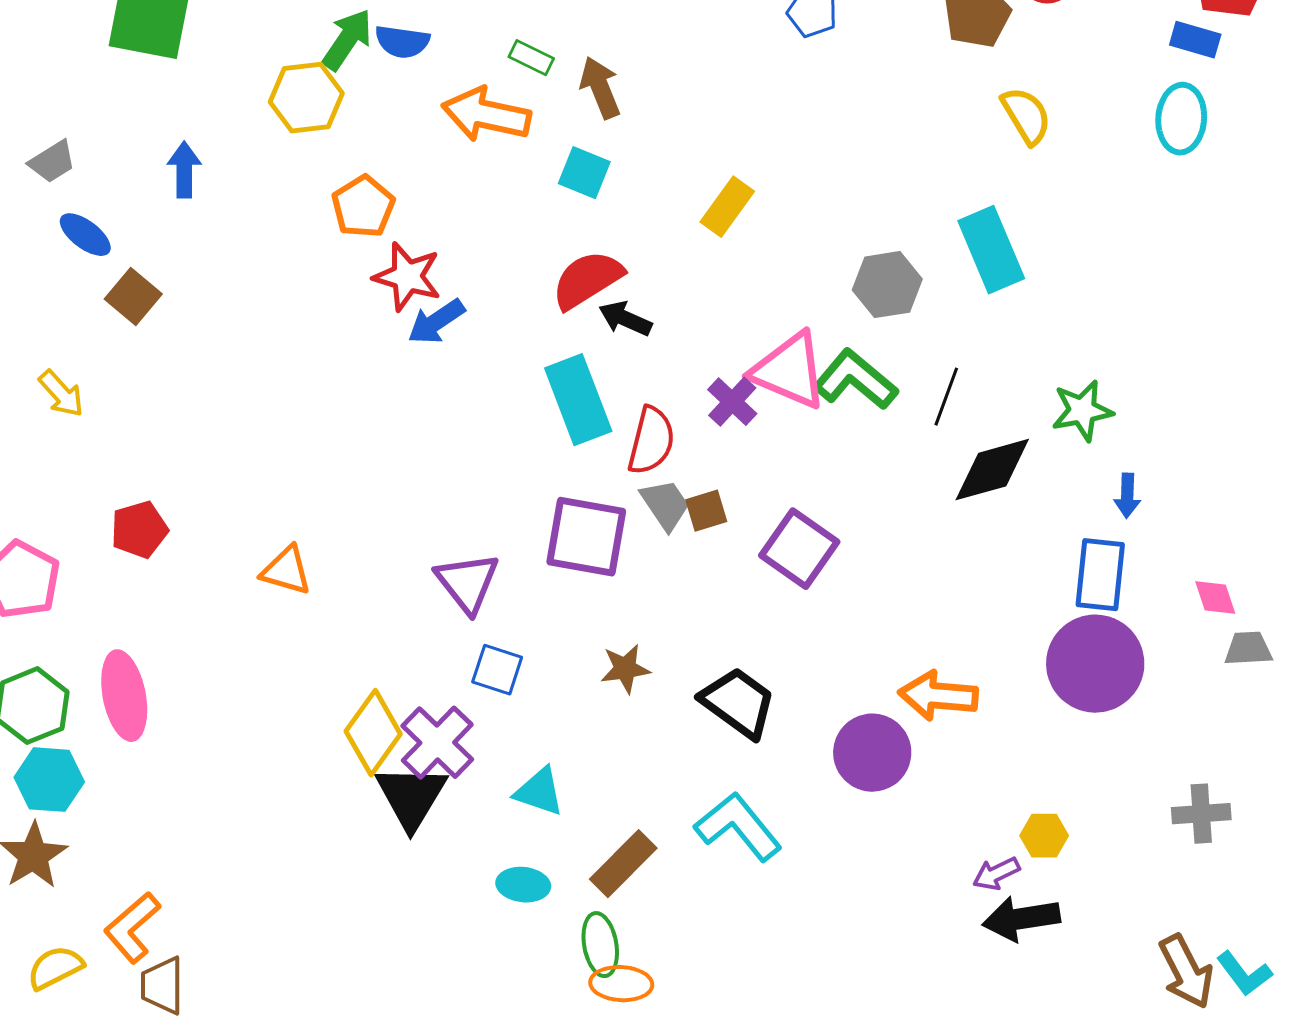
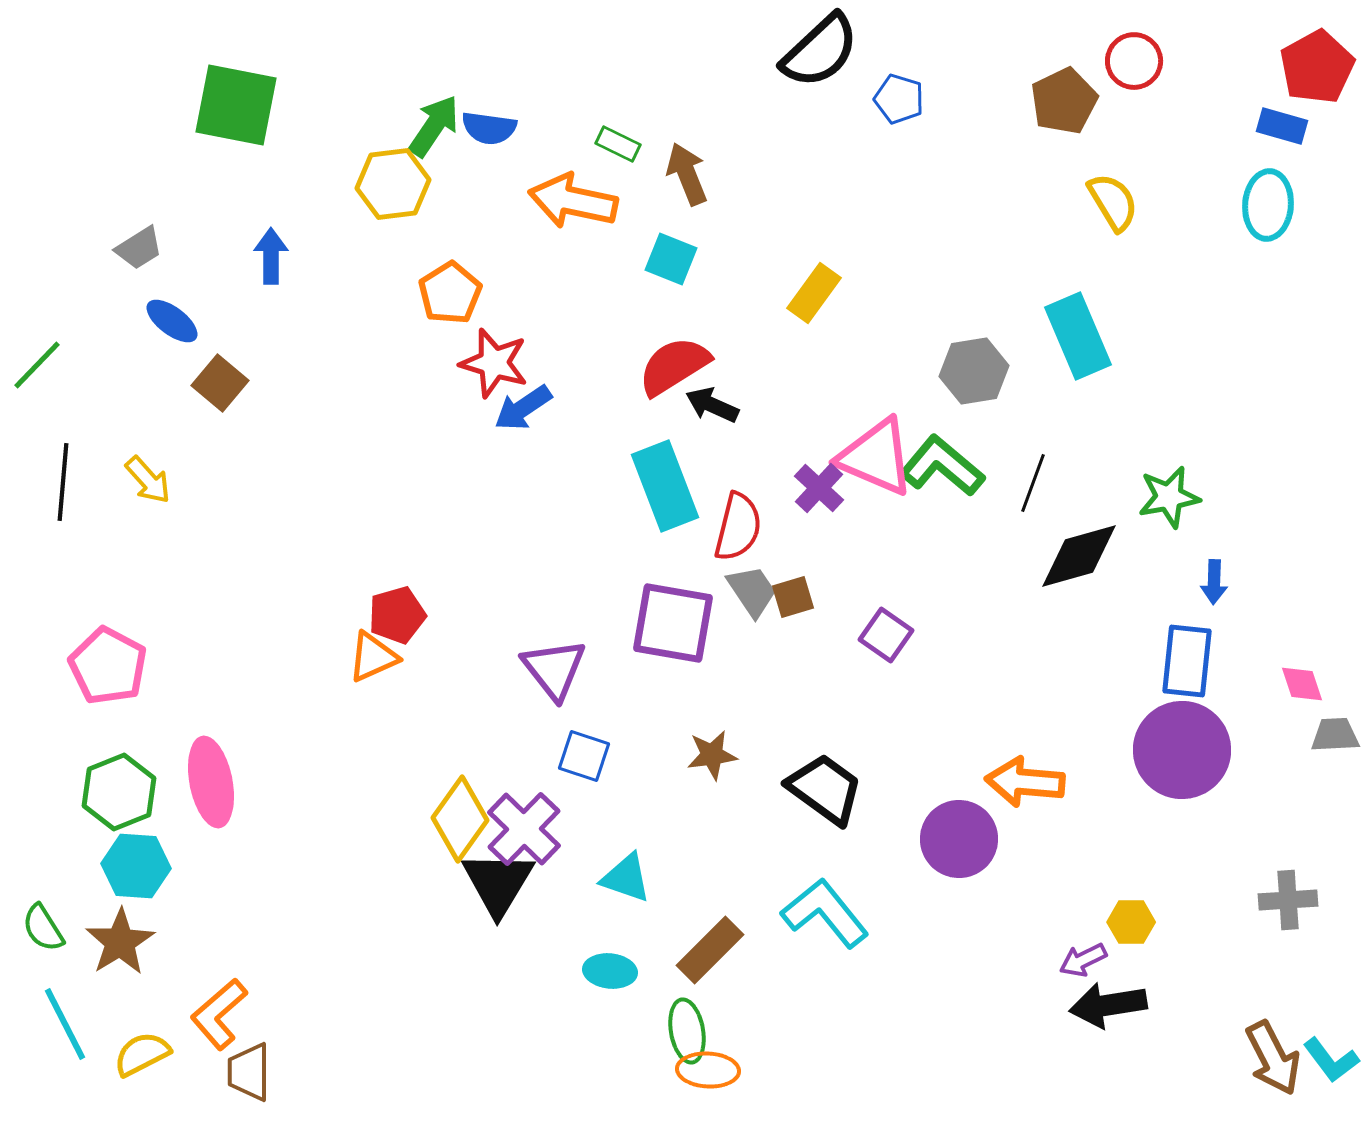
red pentagon: (139, 530) -> (397, 615), moved
purple square: (799, 549) -> (886, 635), size x0.7
orange triangle: (286, 571) -> (373, 657), turned -40

